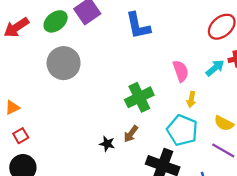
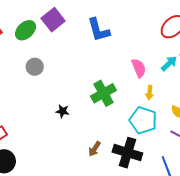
gray circle: (64, 63) -> (35, 67), size x0.6
brown arrow: (131, 134) -> (95, 149), moved
black star: (107, 144) -> (62, 111), moved

